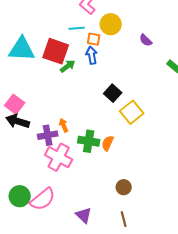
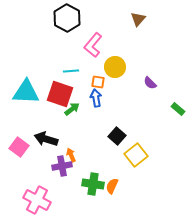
cyan line: (77, 28) -> (71, 71), moved
black arrow: (18, 121) -> (46, 139), moved
orange arrow: (64, 125) -> (71, 155), moved
purple cross: (48, 135) -> (62, 166), moved
pink cross: (59, 157) -> (37, 200), moved

